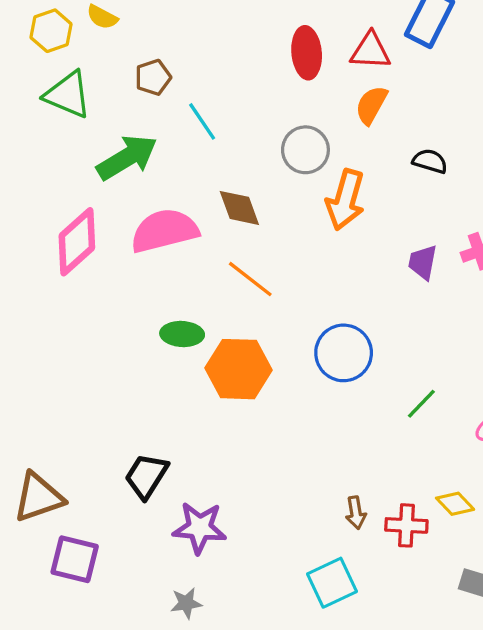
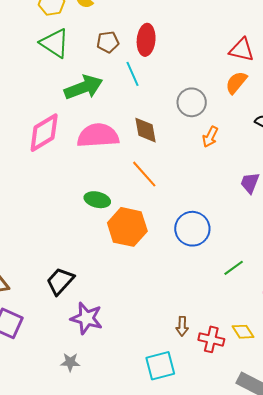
red ellipse: (307, 53) -> (146, 40), moved
orange arrow: (345, 200) -> (210, 137), size x0.6

